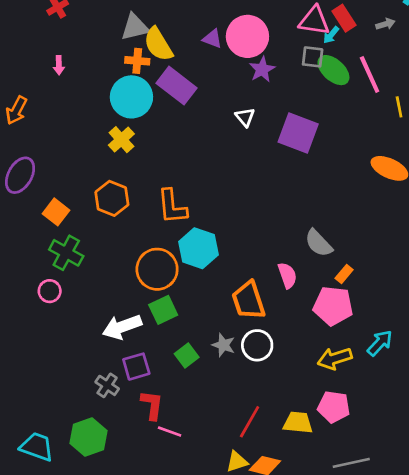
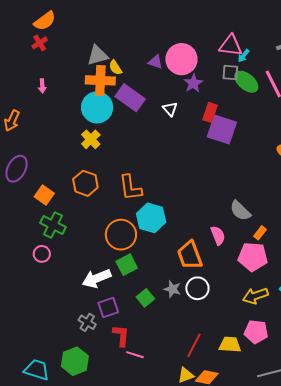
red rectangle: (344, 18) -> (210, 112), moved, turned 54
yellow semicircle: (158, 44) -> (115, 68), size x0.6
orange cross: (137, 61) -> (100, 80), size x1.6
white triangle: (245, 117) -> (170, 109), moved

